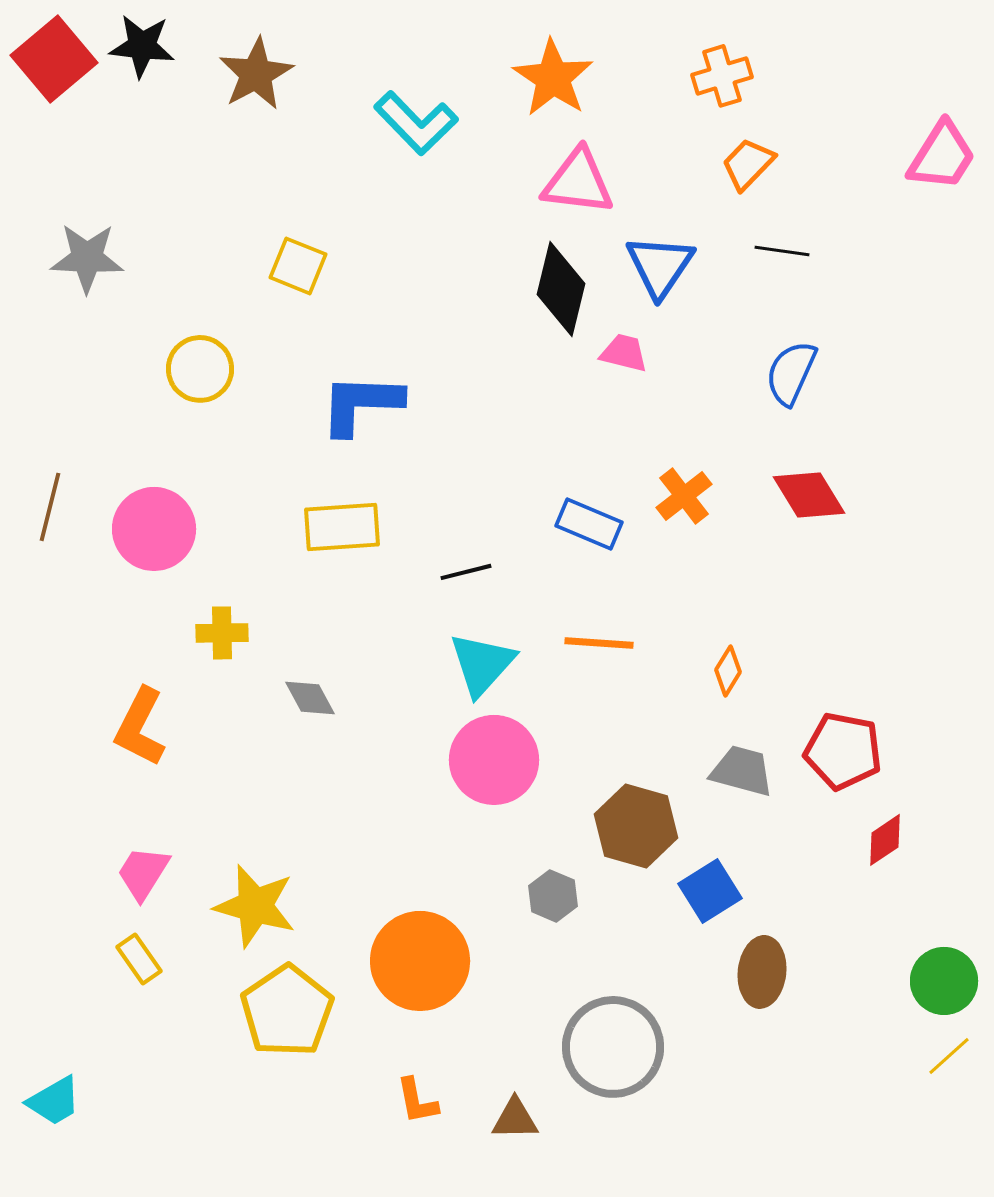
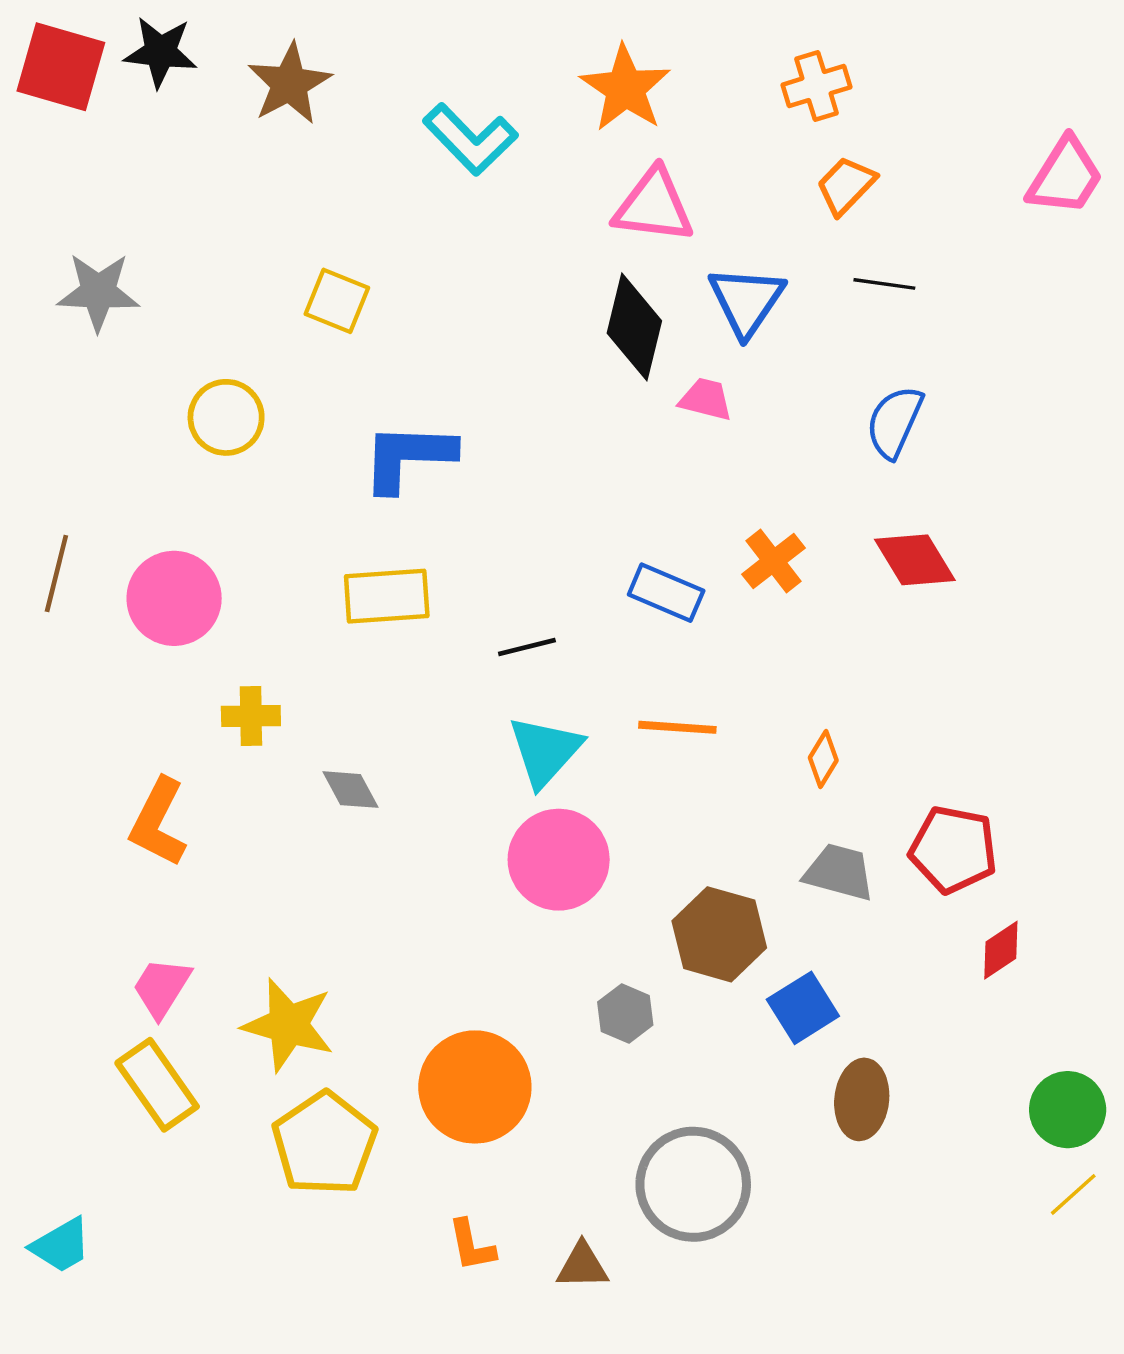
red square: (54, 59) -> (61, 67), turned -34
yellow rectangle: (139, 959) -> (157, 1085), size x1.6

